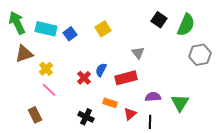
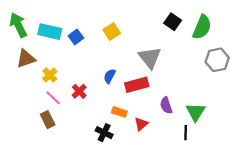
gray triangle: (138, 53) -> (150, 58), size x1.6
red cross: (84, 78) -> (79, 91), moved
purple semicircle: (153, 97) -> (166, 105), turned -105
brown rectangle: (35, 115) -> (48, 120), moved
black cross: (86, 117) -> (104, 133), moved
black line: (150, 122) -> (186, 133), moved

